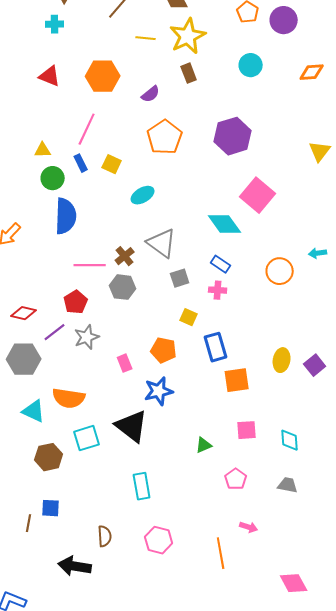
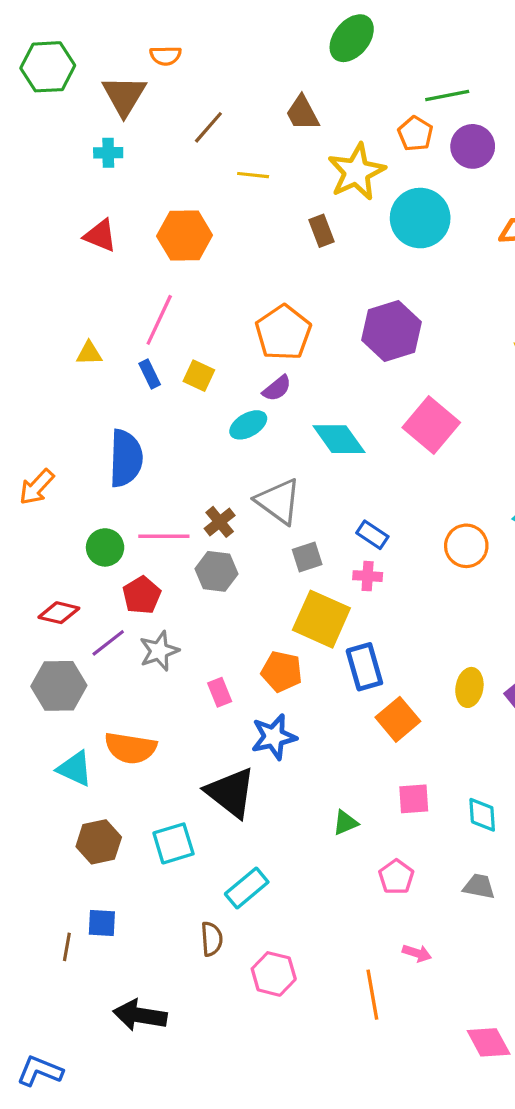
yellow star: (188, 36) -> (356, 172), moved
cyan circle: (251, 65) -> (420, 218), size x1.6
purple semicircle: (151, 94) -> (277, 388), moved
green circle: (53, 178) -> (105, 547), moved
cyan diamond: (225, 224) -> (339, 439), moved
yellow square: (189, 317) -> (321, 619), size x2.0
orange square: (237, 380) -> (398, 719), turned -32
cyan square: (87, 438) -> (173, 843), moved
cyan rectangle: (142, 486) -> (247, 888), turned 60
brown semicircle: (105, 536) -> (212, 939), moved

